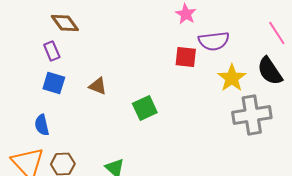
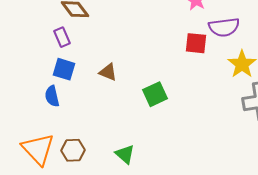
blue semicircle: (42, 125) -> (52, 96), moved

